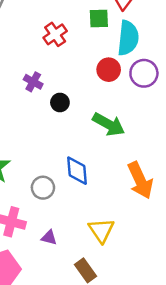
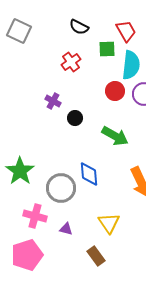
gray circle: (43, 188) -> (61, 188), size x1.5

